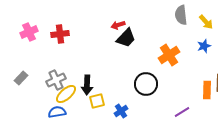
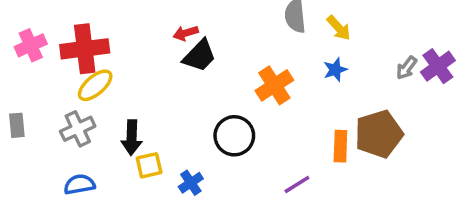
red cross: (60, 34) -> (85, 49), size x1.5
gray rectangle: (21, 78) -> (17, 125), turned -48
yellow ellipse: (66, 94) -> (95, 85), moved

